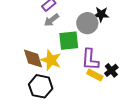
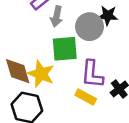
gray arrow: (51, 20) -> (57, 16), moved, turned -42
yellow rectangle: (95, 75) -> (86, 97), moved

